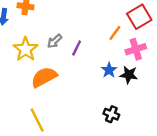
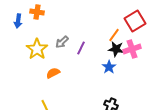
black star: (129, 75) -> (116, 49), moved
orange semicircle: (44, 77) -> (53, 73), size x0.6

